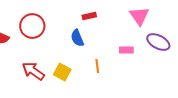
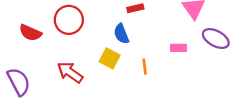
yellow square: (62, 72) -> (110, 58), moved

